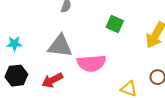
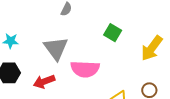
gray triangle: (60, 46) -> (56, 48), turned 40

